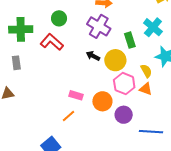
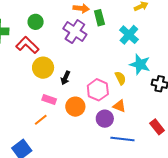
green rectangle: (130, 40) -> (99, 18), moved
black arrow: (93, 56) -> (65, 78), moved, turned -96
yellow circle: (115, 60) -> (43, 68), moved
orange triangle: (146, 89) -> (119, 106), moved
purple circle: (124, 115) -> (105, 119), moved

